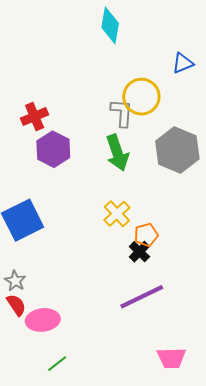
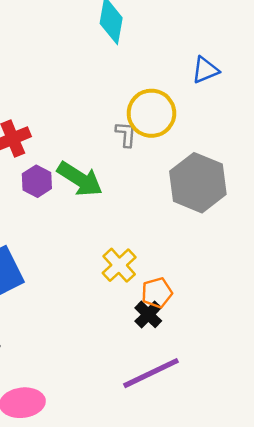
gray L-shape: (122, 113) -> (126, 134), size x0.7
purple hexagon: (53, 149) -> (37, 181), size x0.7
green arrow: (117, 153) -> (80, 179), moved, turned -39

